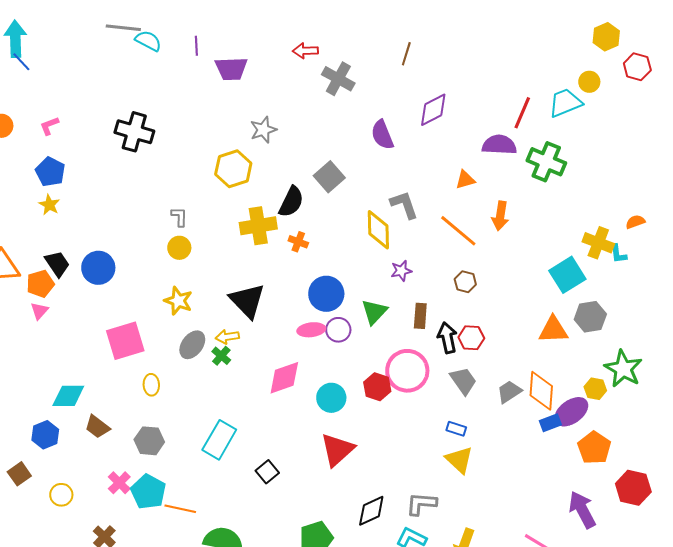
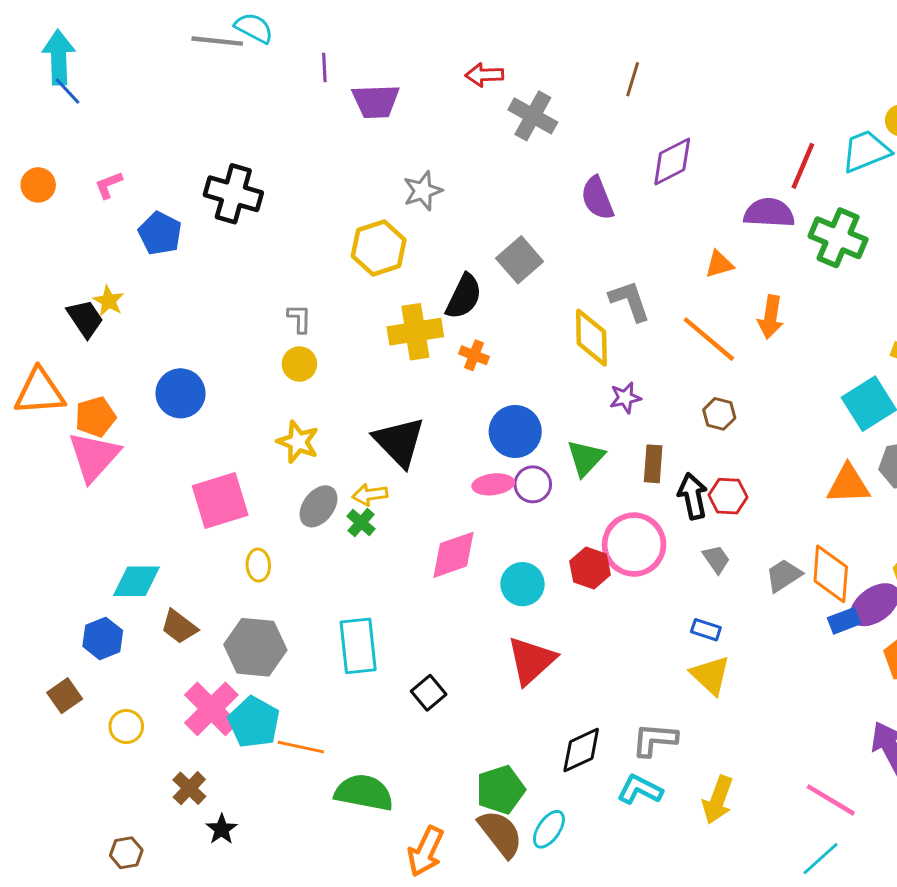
cyan semicircle: (148, 41) -> (254, 28), moved
blue pentagon: (50, 172) -> (160, 233), moved
black trapezoid: (57, 264) -> (85, 318), moved
pink triangle: (39, 311) -> (94, 456), size x2.0
gray trapezoid: (463, 381) -> (716, 559), size x0.7
cyan rectangle: (219, 440) -> (358, 646), turned -36
gray hexagon: (149, 441) -> (255, 647), size x1.4
pink cross: (119, 483) -> (211, 709), size x1.6

